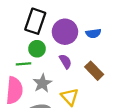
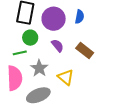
blue semicircle: (93, 33) -> (79, 17), turned -64

